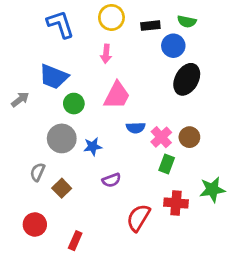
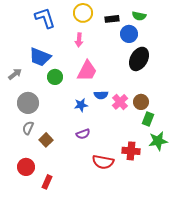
gray circle: (62, 138) -> (28, 103), moved
blue star: (93, 147) -> (81, 105), moved
green rectangle: (167, 164) -> (148, 119), moved
red semicircle: (138, 218) -> (103, 162), turned -110
red rectangle: (75, 241) -> (47, 182), moved

